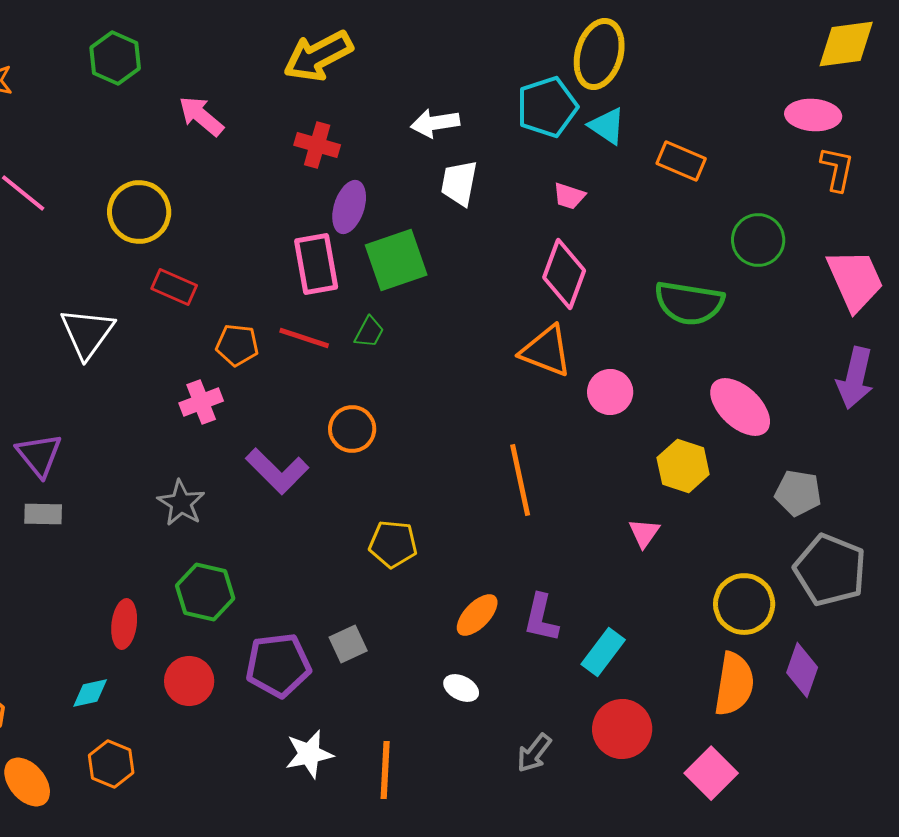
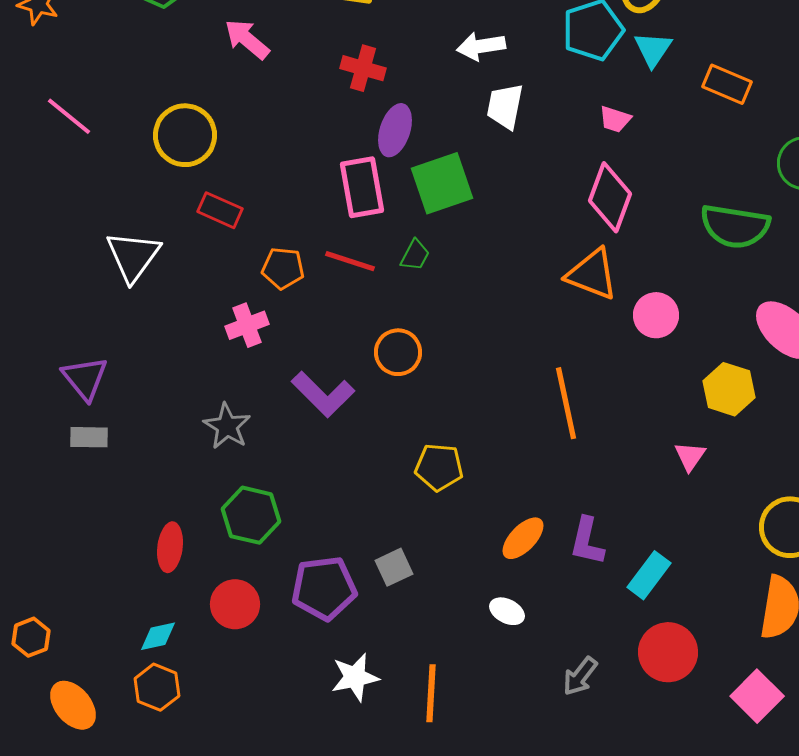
cyan triangle: (607, 126) -> (653, 49), turned 30
cyan diamond: (90, 693) -> (158, 636), moved

